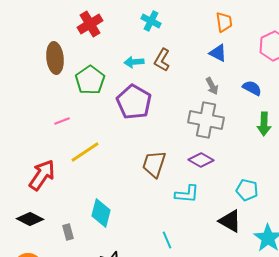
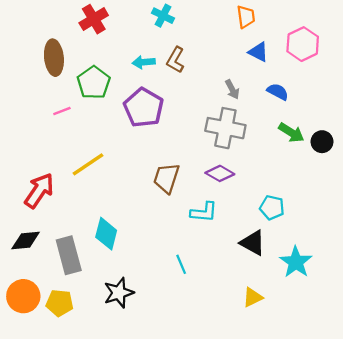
blue triangle: (218, 53) -> (258, 52), moved
pink line: (62, 121) -> (62, 111), moved
green arrow: (264, 124) -> (291, 133), turned -60
black diamond: (30, 219) -> (26, 240), turned -32
gray rectangle: (68, 232) -> (69, 255), size x2.0

